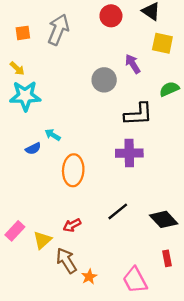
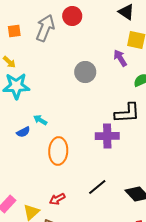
red circle: (111, 16) -> (72, 16), moved
purple arrow: (133, 64) -> (120, 58), moved
black L-shape: (138, 114) -> (127, 113), moved

